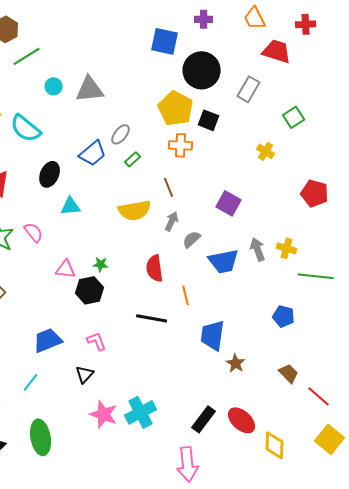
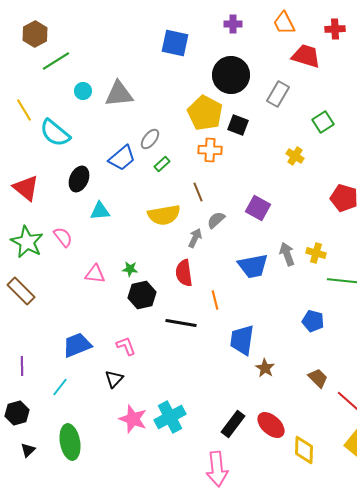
blue square: (165, 41) -> (175, 43), moved
gray arrow: (172, 221) -> (195, 238), moved
gray semicircle: (192, 239) -> (216, 220), moved
black hexagon: (90, 290) -> (142, 295), moved

